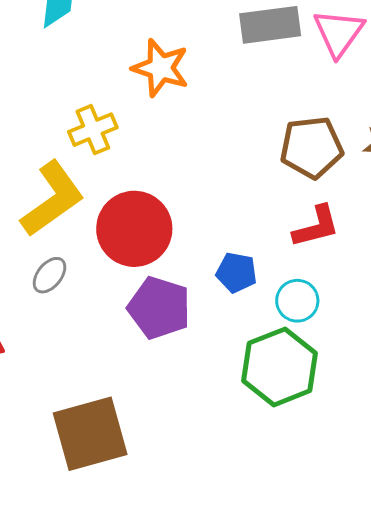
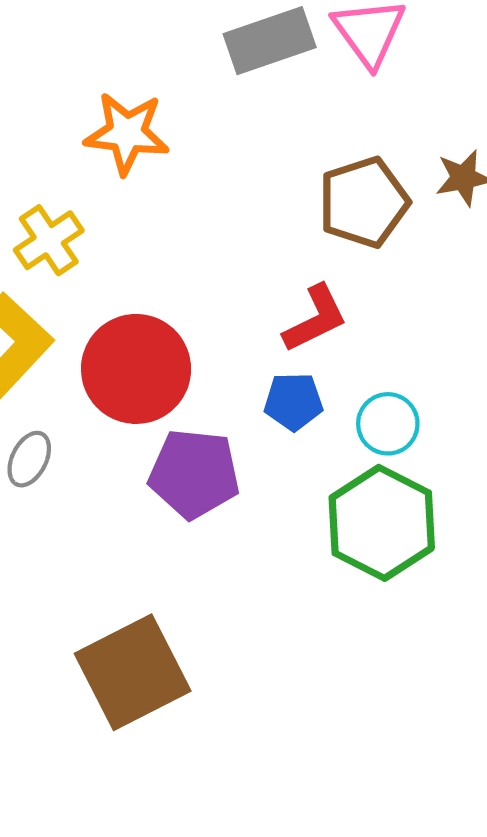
red L-shape: (316, 227) -> (315, 319), moved

